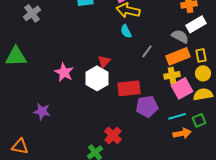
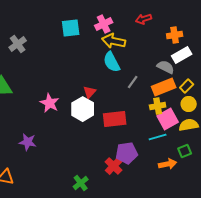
cyan semicircle: (126, 31) -> (112, 62), size x1.5
yellow rectangle: (201, 55) -> (187, 86), turned 56
purple pentagon: (147, 106) -> (127, 153), moved
cyan line: (177, 116) -> (158, 137), moved
red cross: (113, 135) -> (114, 166), moved

